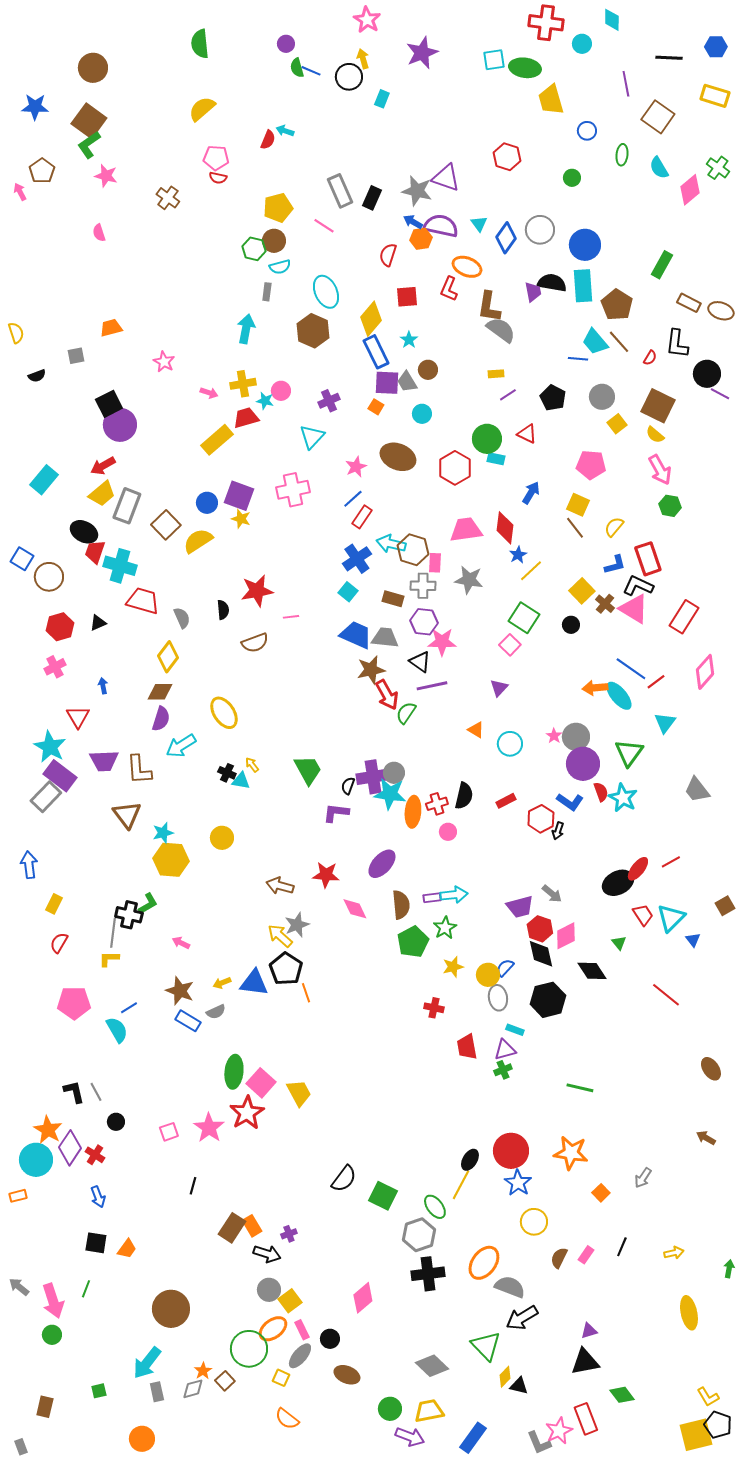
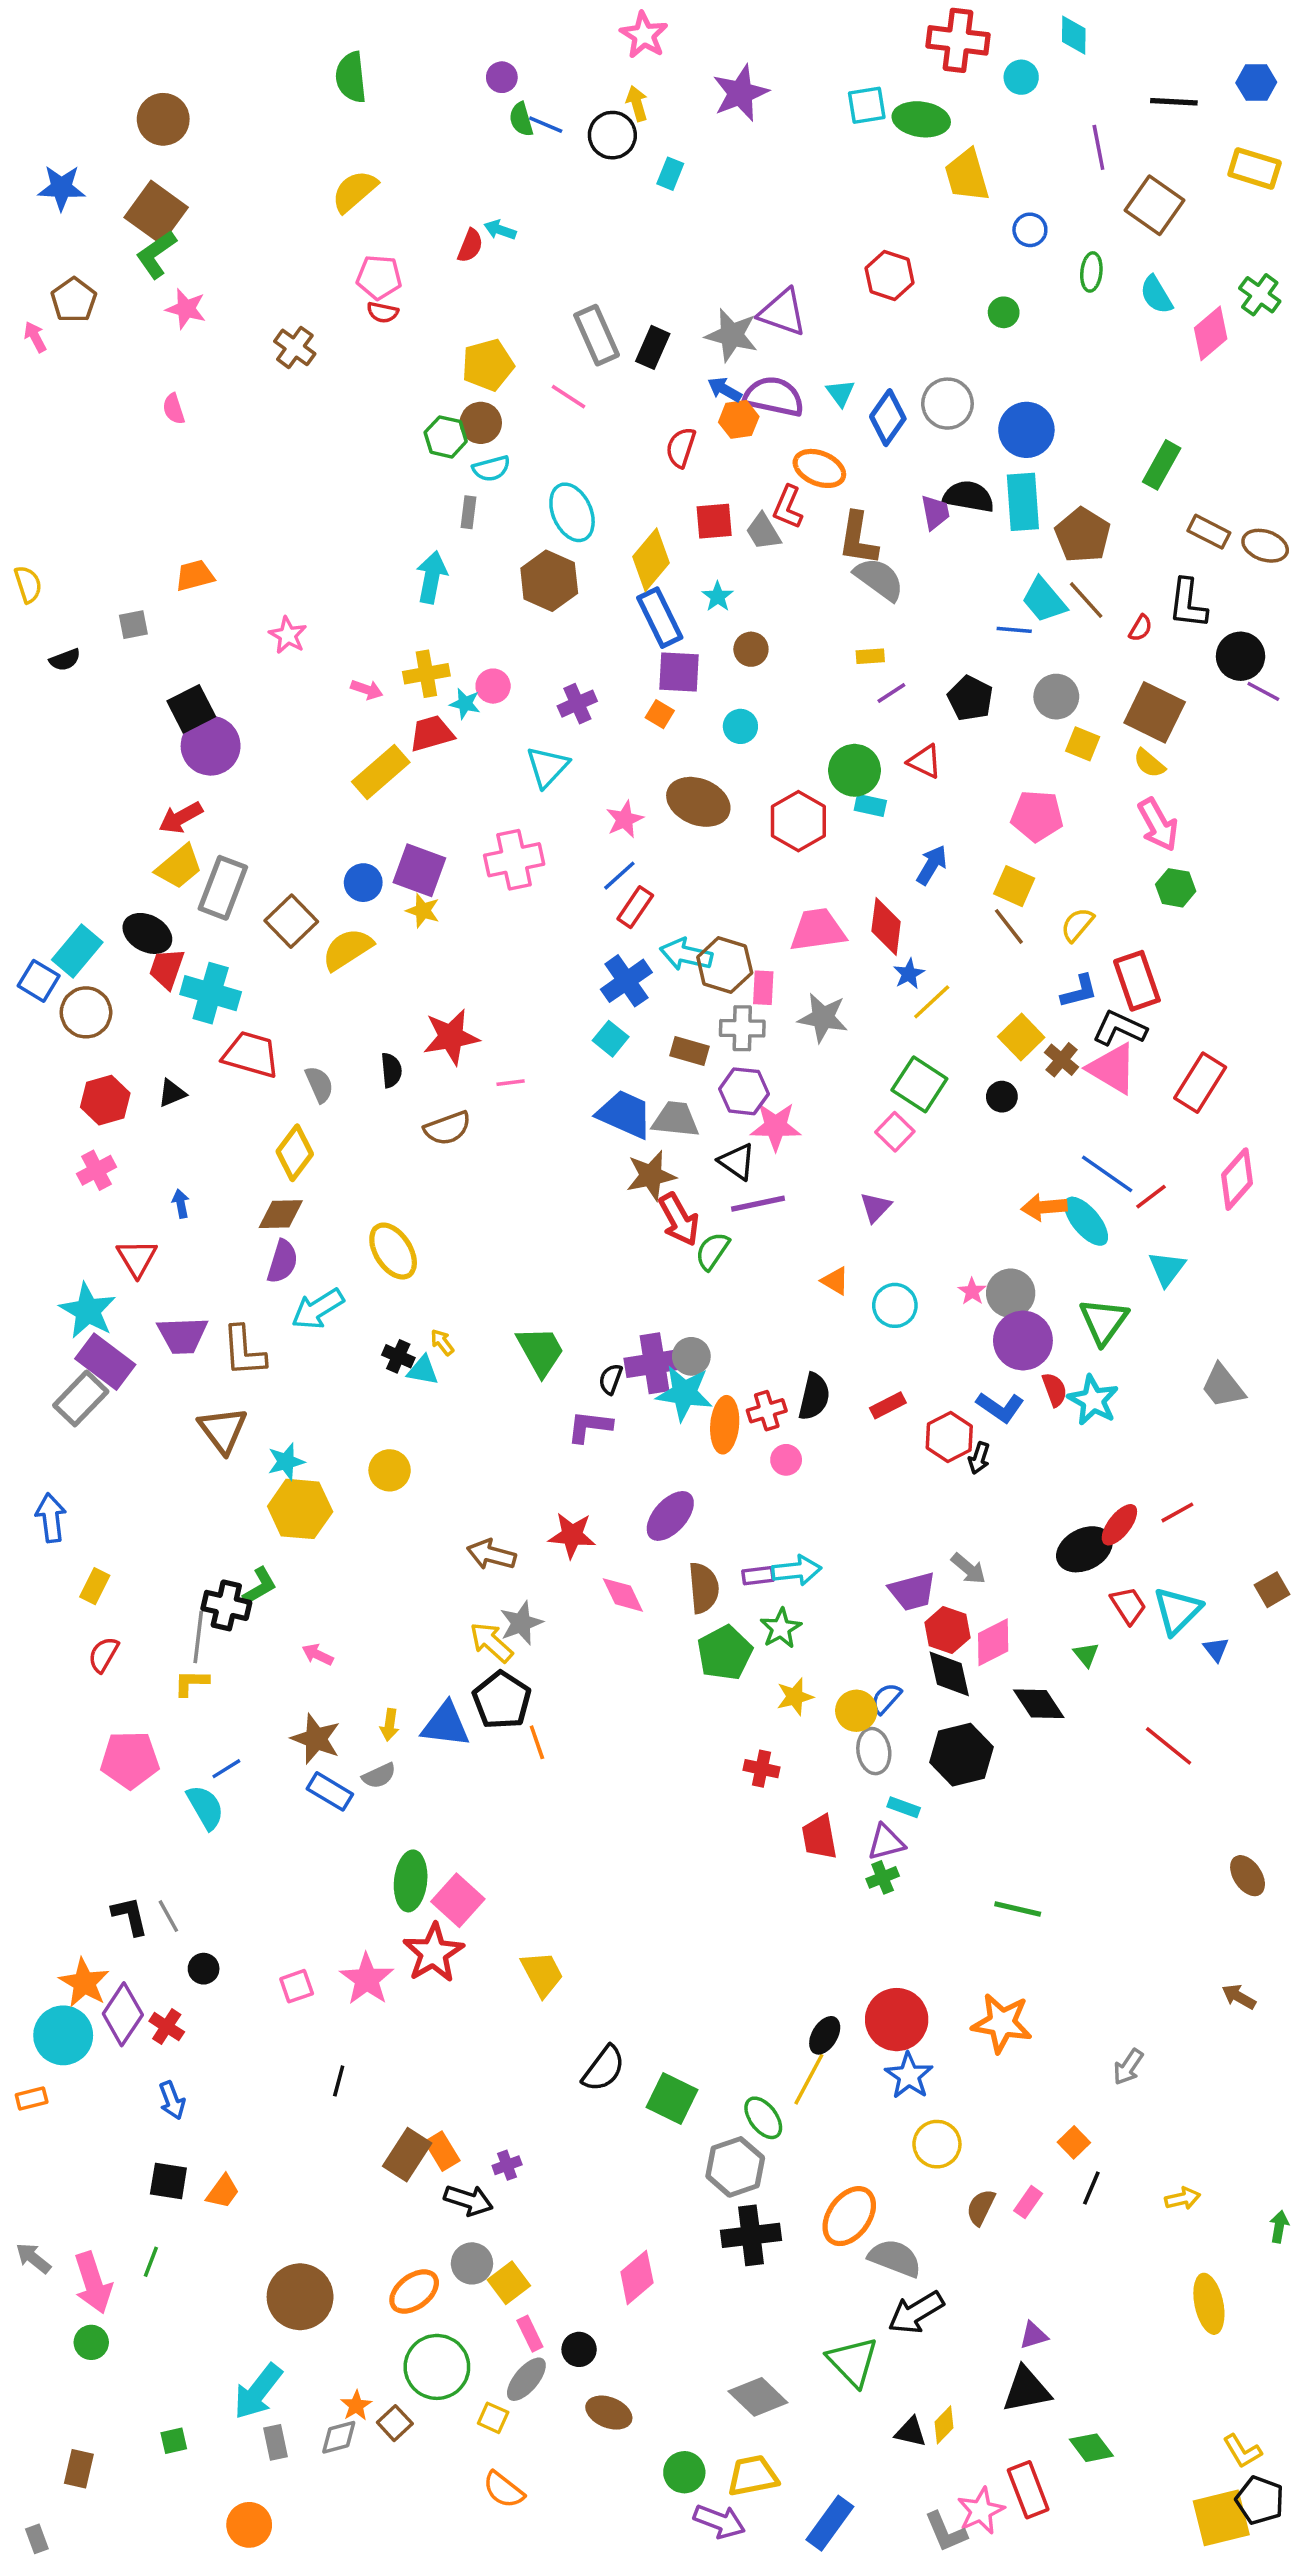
gray trapezoid: (407, 382) -> (763, 532), moved
yellow square: (617, 424) -> (1083, 744), turned -30
cyan rectangle: (44, 480) -> (77, 951), moved
yellow arrow: (222, 983) -> (390, 1725), turned -60
yellow trapezoid: (299, 1093) -> (542, 1974), moved
orange square: (601, 1193) -> (1074, 2142), moved
orange ellipse: (273, 1329) -> (414, 2292), moved
yellow diamond: (505, 1377) -> (944, 2425), moved

